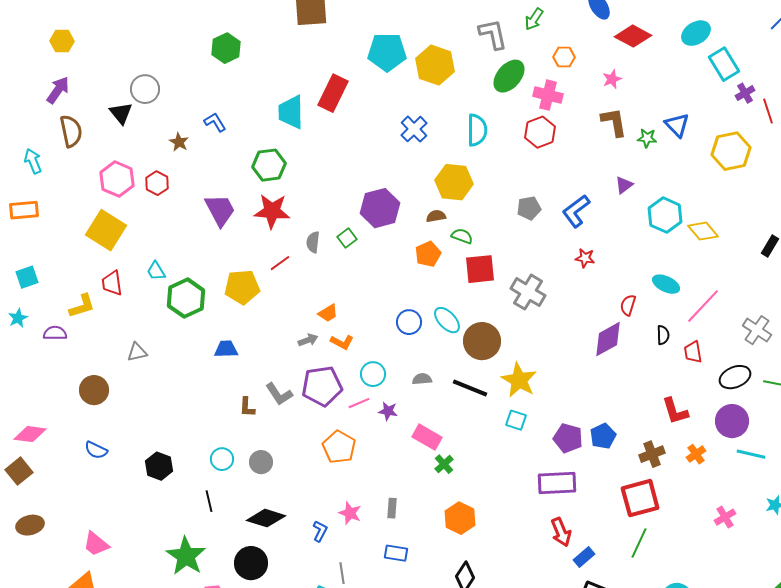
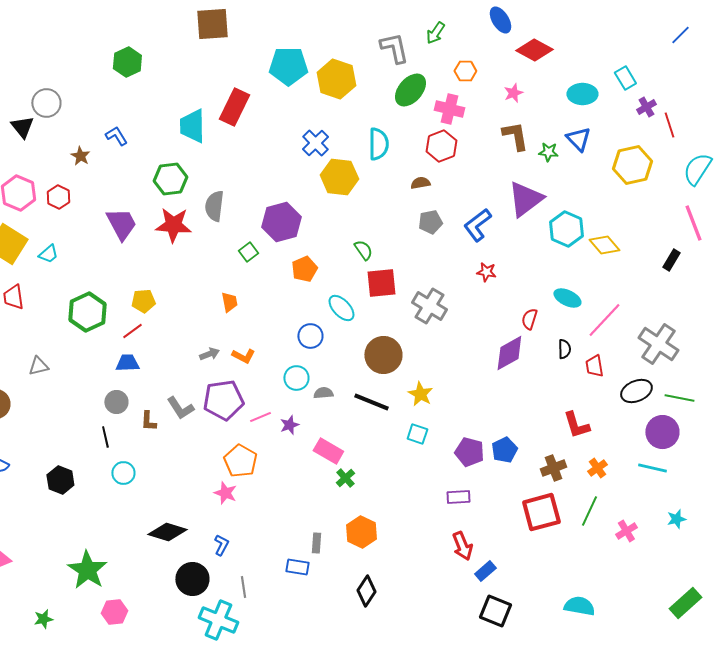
cyan ellipse: (696, 33) -> (582, 94), moved, turned 32
cyan rectangle: (724, 64) -> (625, 78), size x0.7
yellow hexagon: (454, 182) -> (339, 177), moved
purple triangle: (624, 185) -> (525, 199), size x2.0
brown semicircle: (436, 216) -> (420, 183), moved
green semicircle: (462, 236) -> (363, 250), turned 35
gray semicircle: (313, 242) -> (214, 206), moved, size x1.4
orange pentagon: (428, 254) -> (304, 269), moved
red line: (280, 263) -> (132, 331), moved
cyan trapezoid: (156, 271) -> (48, 254), moved, turned -100
yellow pentagon: (242, 287) -> (143, 301), size x0.7
orange trapezoid: (328, 313) -> (229, 302), moved, turned -70
cyan ellipse: (447, 320) -> (341, 308), moved
gray cross: (757, 330) -> (658, 344), size x1.4
cyan circle: (373, 374) -> (296, 378), moved
yellow star: (519, 380) -> (420, 394), size x0.7
purple star: (388, 411) -> (289, 425), turned -30
purple circle: (732, 421) -> (662, 432), moved
gray circle: (261, 462) -> (116, 402), moved
purple rectangle: (557, 483) -> (458, 497), size x0.6
black line: (209, 501) -> (105, 437), moved
gray rectangle: (392, 508) -> (316, 543), moved
pink star: (350, 513) -> (225, 493), moved
green line: (639, 543) -> (589, 511), moved
black circle: (251, 563) -> (192, 579), moved

